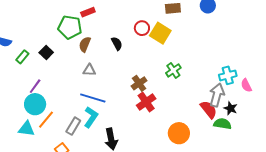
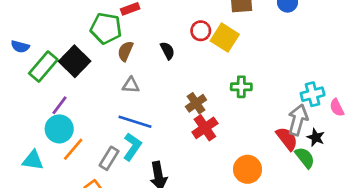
black square: (46, 52) -> (75, 61), size x1.6
green rectangle: (22, 57) -> (43, 67), size x1.6
green cross: (173, 70) -> (241, 87), turned 35
green semicircle: (222, 124) -> (305, 158), turned 42
cyan triangle: (26, 129) -> (33, 160), moved

